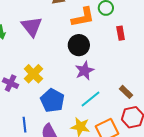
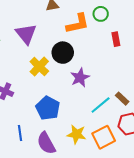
black circle: (79, 45) -> (63, 53), moved
yellow cross: (33, 74) -> (39, 66), moved
cyan line: (91, 99) -> (101, 105), moved

